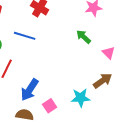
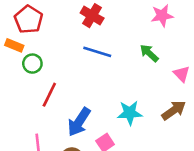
blue line: (25, 36) -> (97, 52), moved
cyan star: (81, 98) -> (130, 113), moved

